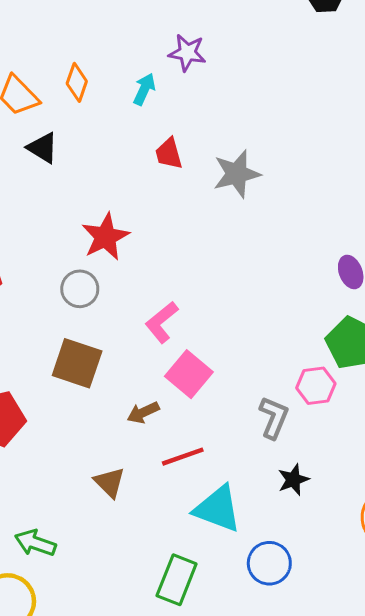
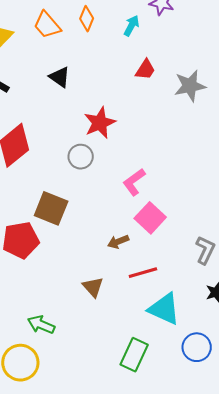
black triangle: (43, 148) -> (60, 77), moved
red trapezoid: (169, 154) -> (145, 70), turned -135
brown square: (77, 363) -> (51, 208), moved

